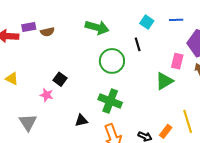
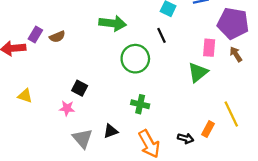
purple rectangle: (29, 27) -> (35, 34), turned -40
green cross: (110, 101) -> (140, 104), size x0.7
gray triangle: (28, 122) -> (82, 138), moved

